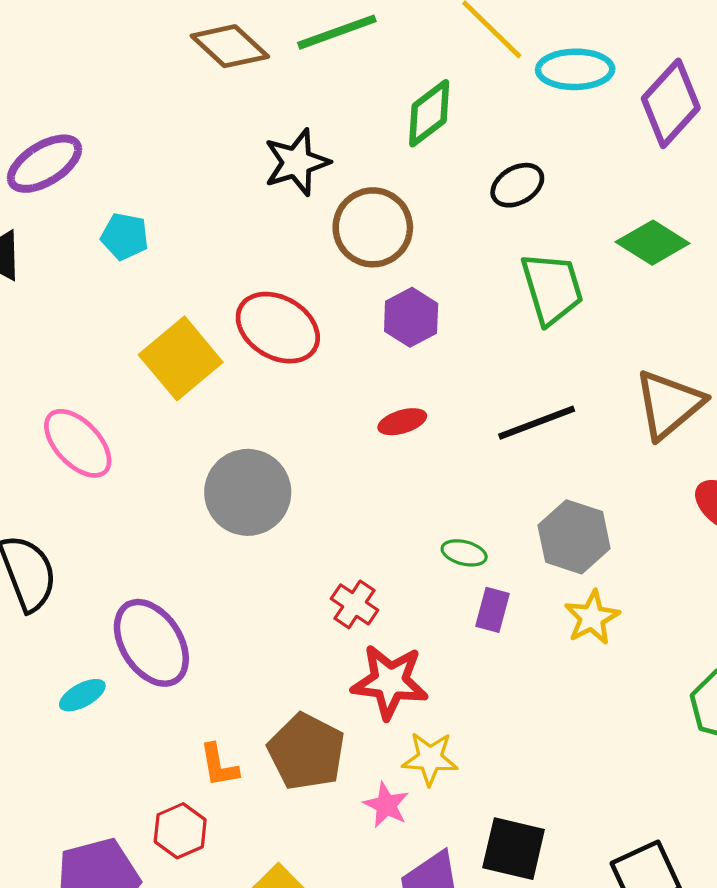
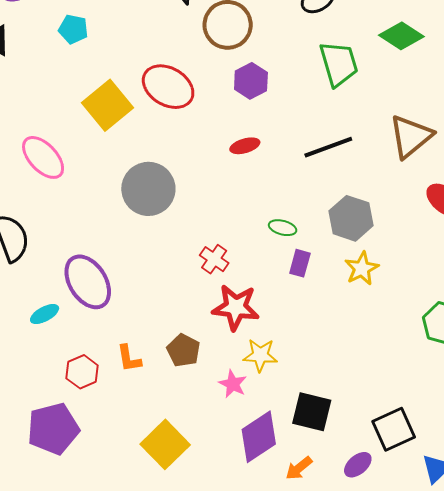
brown pentagon: (306, 752) -> (183, 350), size x0.7
red hexagon: (180, 831) -> (82, 372), moved

